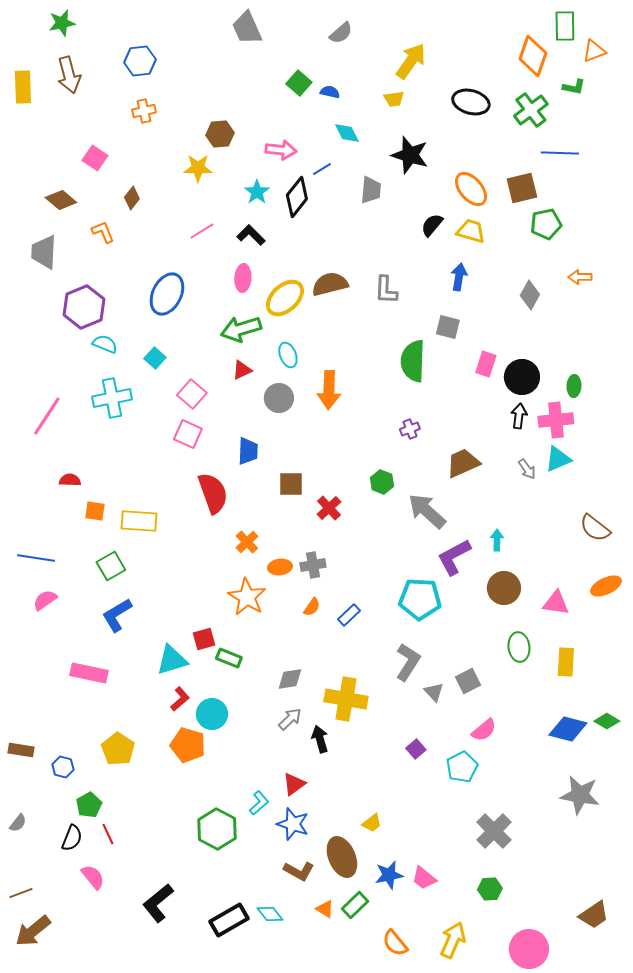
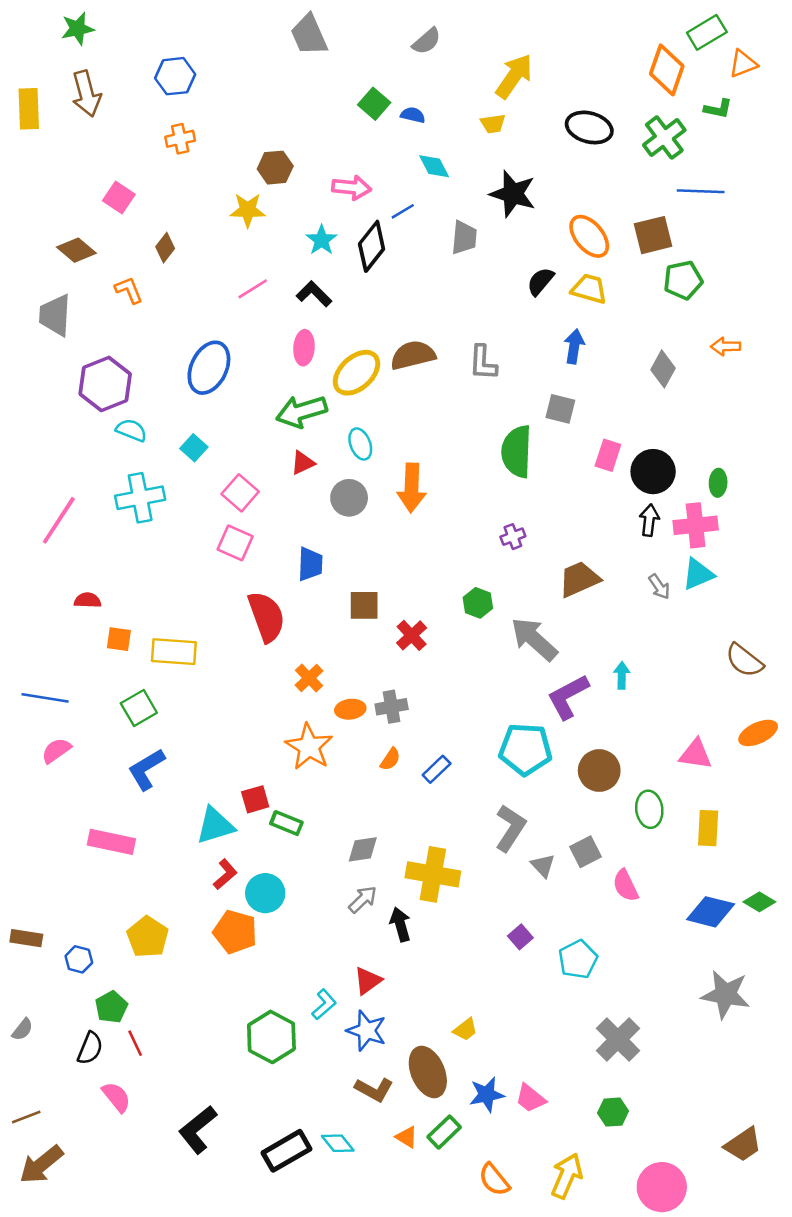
green rectangle: (565, 26) -> (707, 32), turned 60
brown circle: (504, 588) -> (599, 771), moved
pink semicircle: (484, 730) -> (625, 886), moved, turned 104

